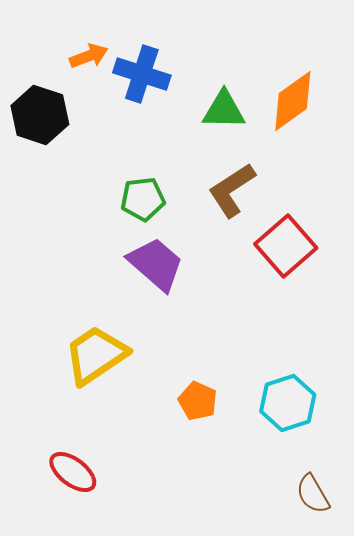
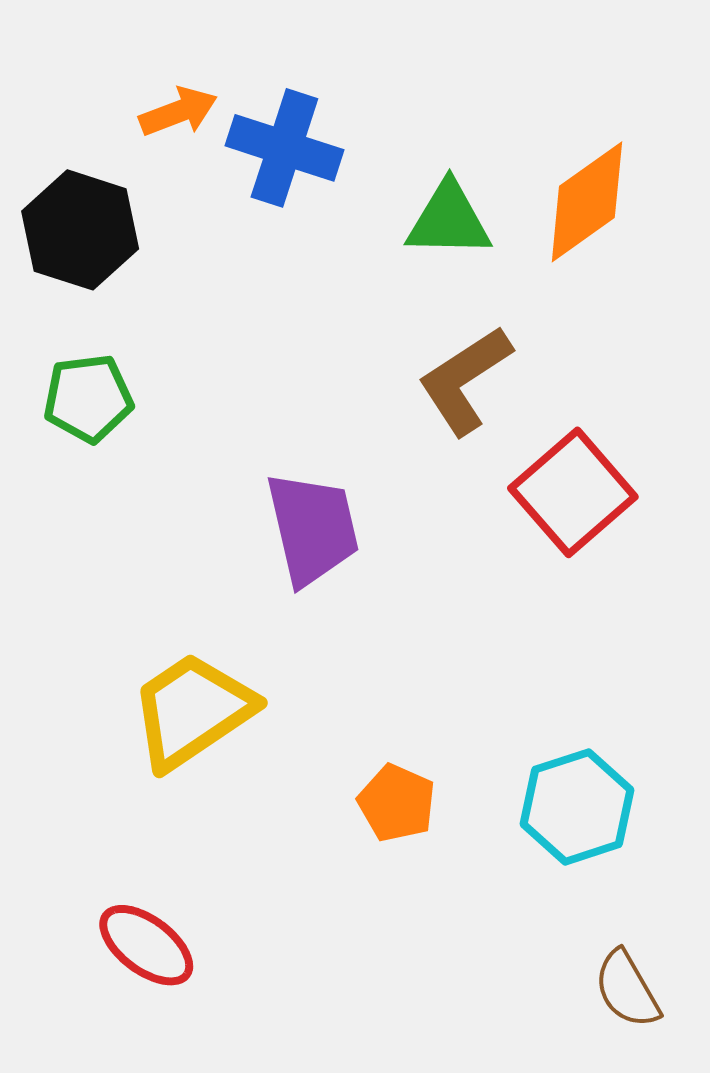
green pentagon: (143, 199) -> (88, 398), moved
purple trapezoid: (156, 264) -> (313, 528), turned 36

